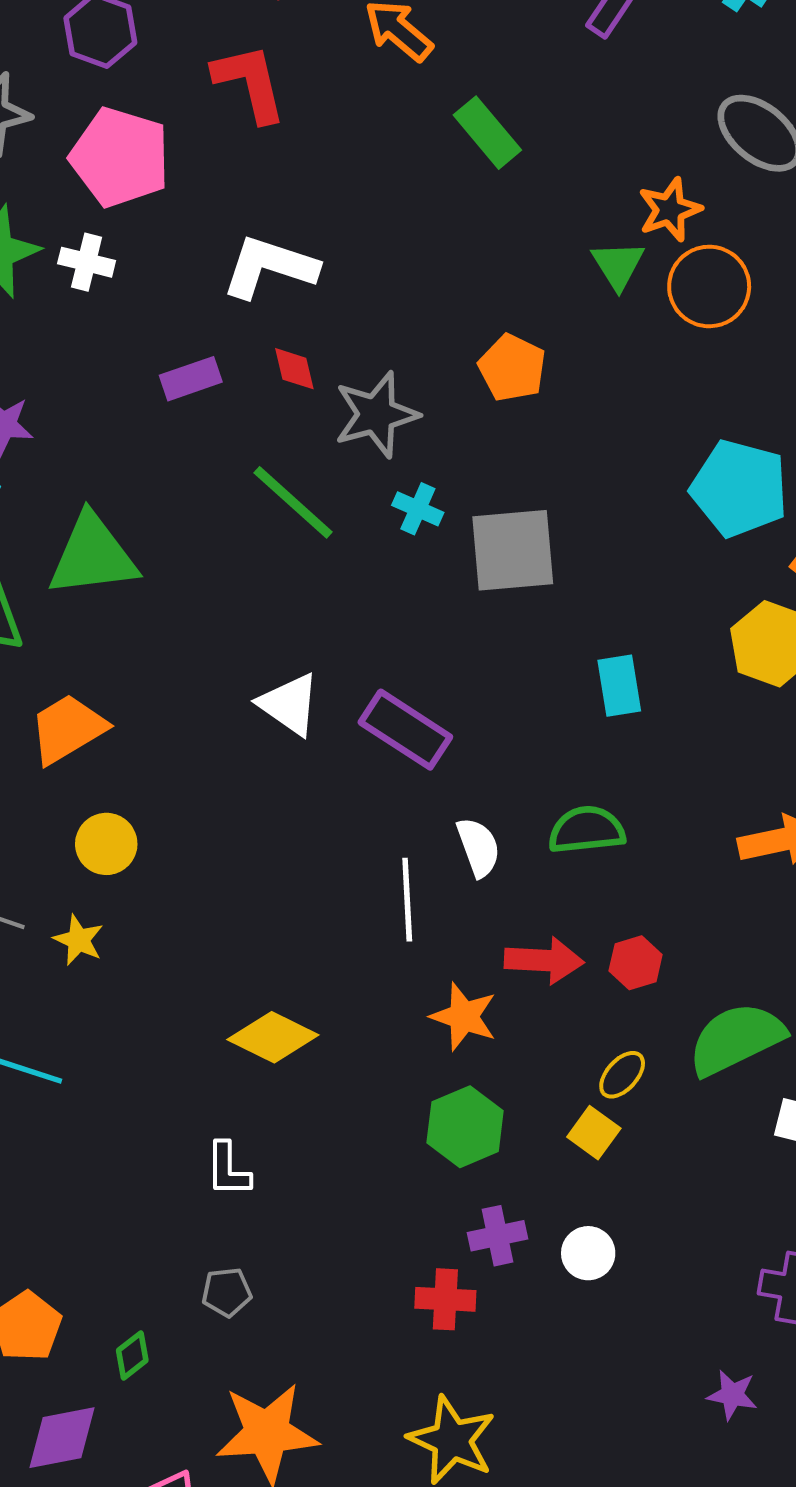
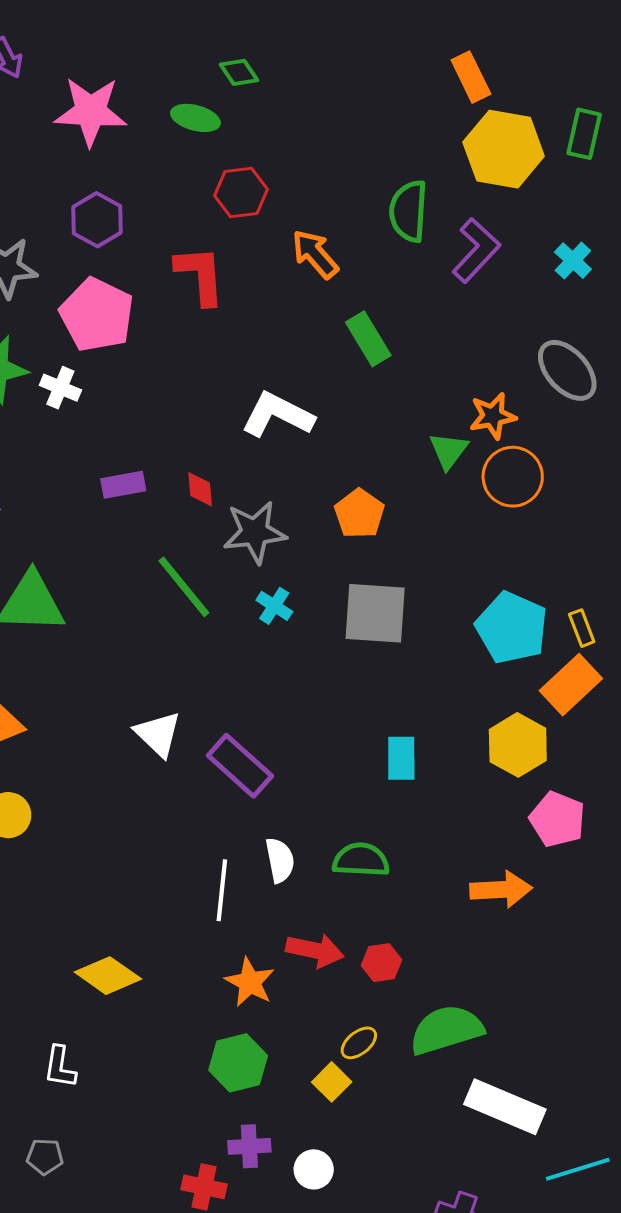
white L-shape: (270, 267) -> (278, 415), moved
gray square: (513, 550) -> (375, 613), moved

